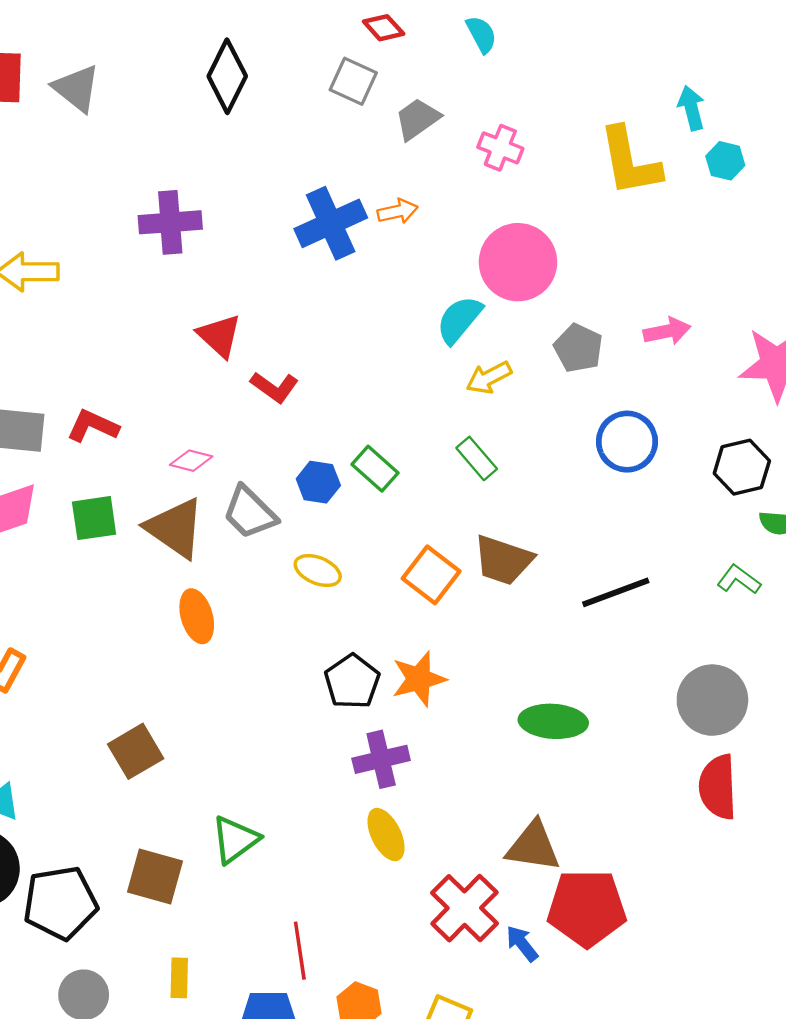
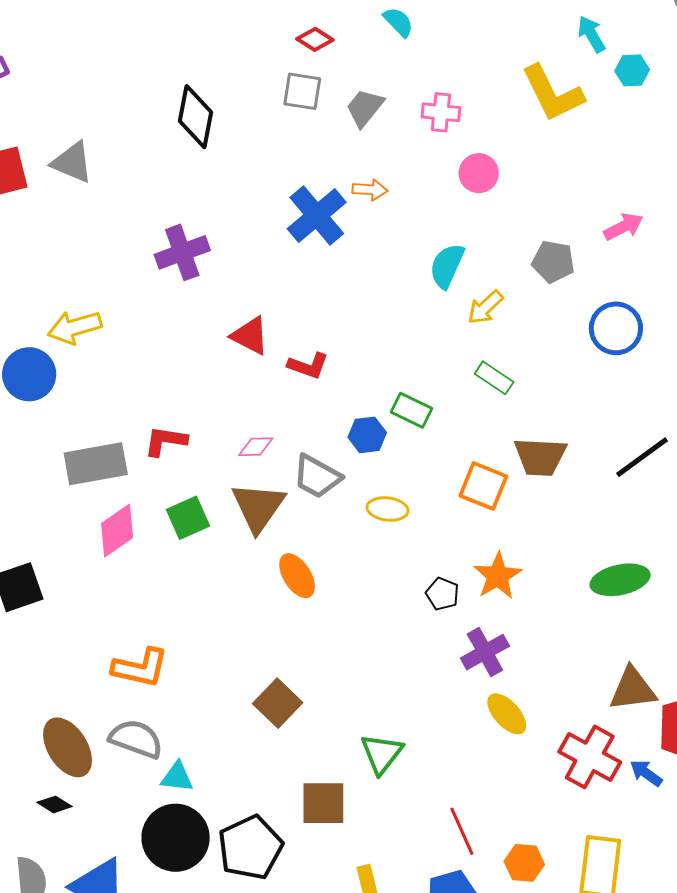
orange arrow: (398, 211) -> (370, 190), turned 32
pink circle: (518, 262) -> (479, 173), moved, size x0.6
brown triangle: (175, 528) -> (258, 507), turned 46
black pentagon: (352, 682) -> (442, 594), size x0.7

